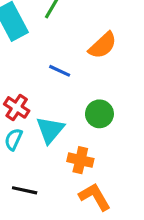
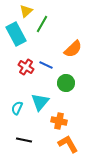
red cross: (17, 107) -> (26, 67), moved
green circle: (99, 114) -> (66, 83), moved

